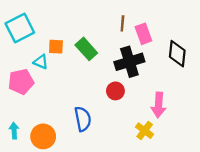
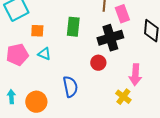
orange square: (56, 47) -> (37, 31), moved
green rectangle: (86, 49) -> (73, 27), turned 48
cyan triangle: (41, 62) -> (44, 54), moved

